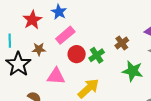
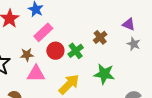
brown star: (39, 49) -> (27, 55), moved
green star: (133, 71) -> (104, 74), moved

